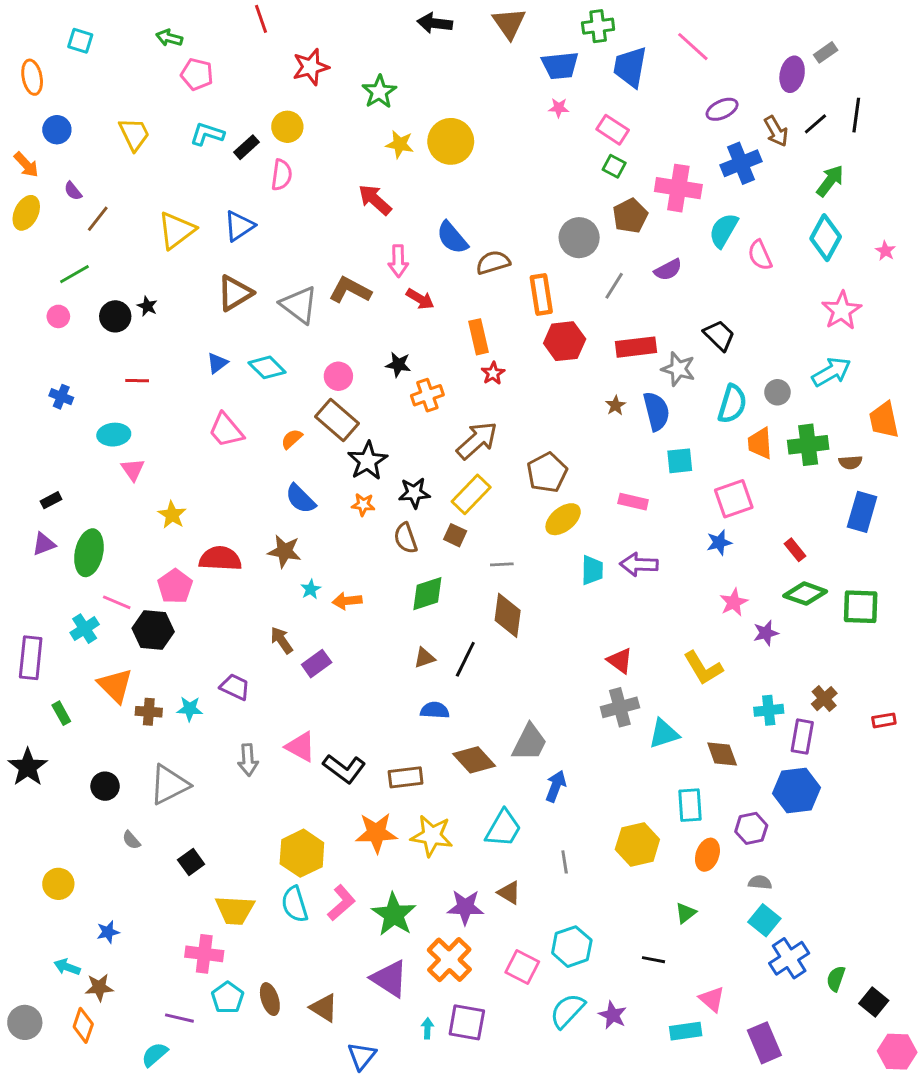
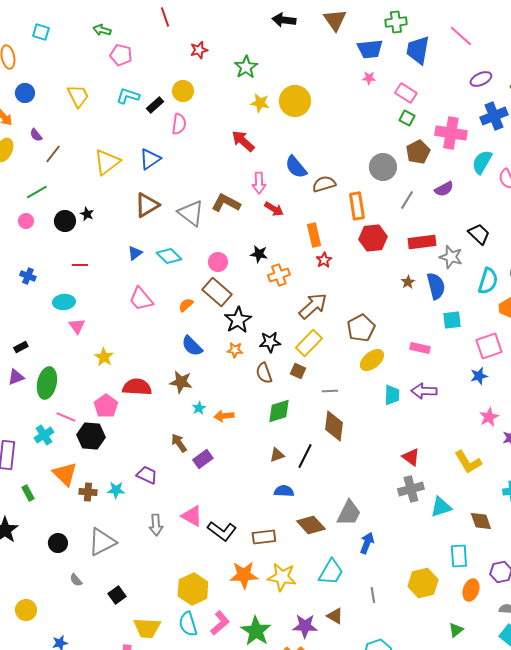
red star: (311, 67) -> (199, 50), size x0.7

